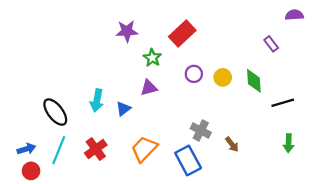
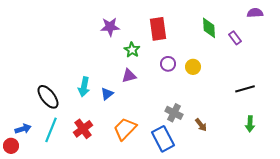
red rectangle: (182, 33) -> (158, 29), turned -55
green diamond: (254, 81) -> (209, 28), moved
red circle: (31, 171) -> (11, 146), moved

